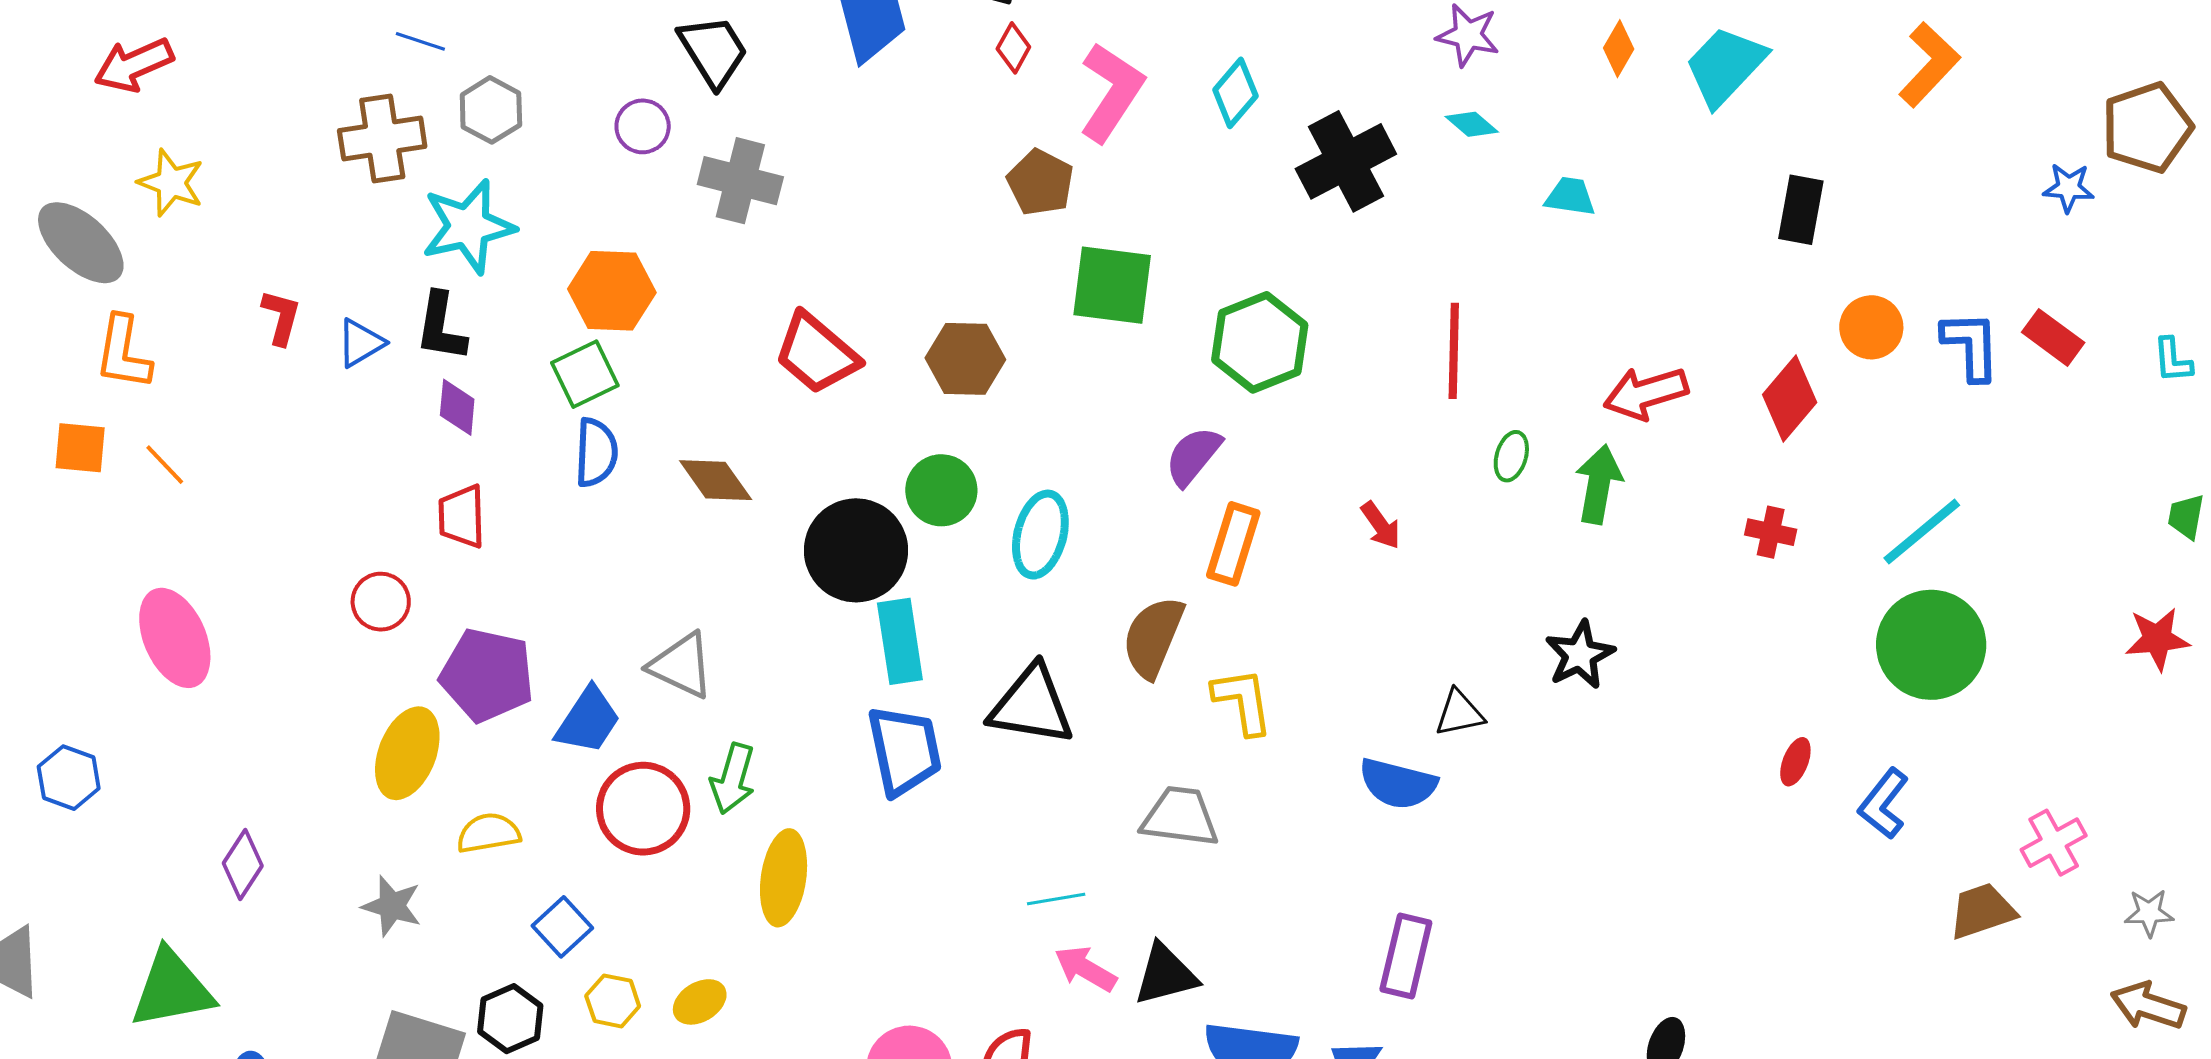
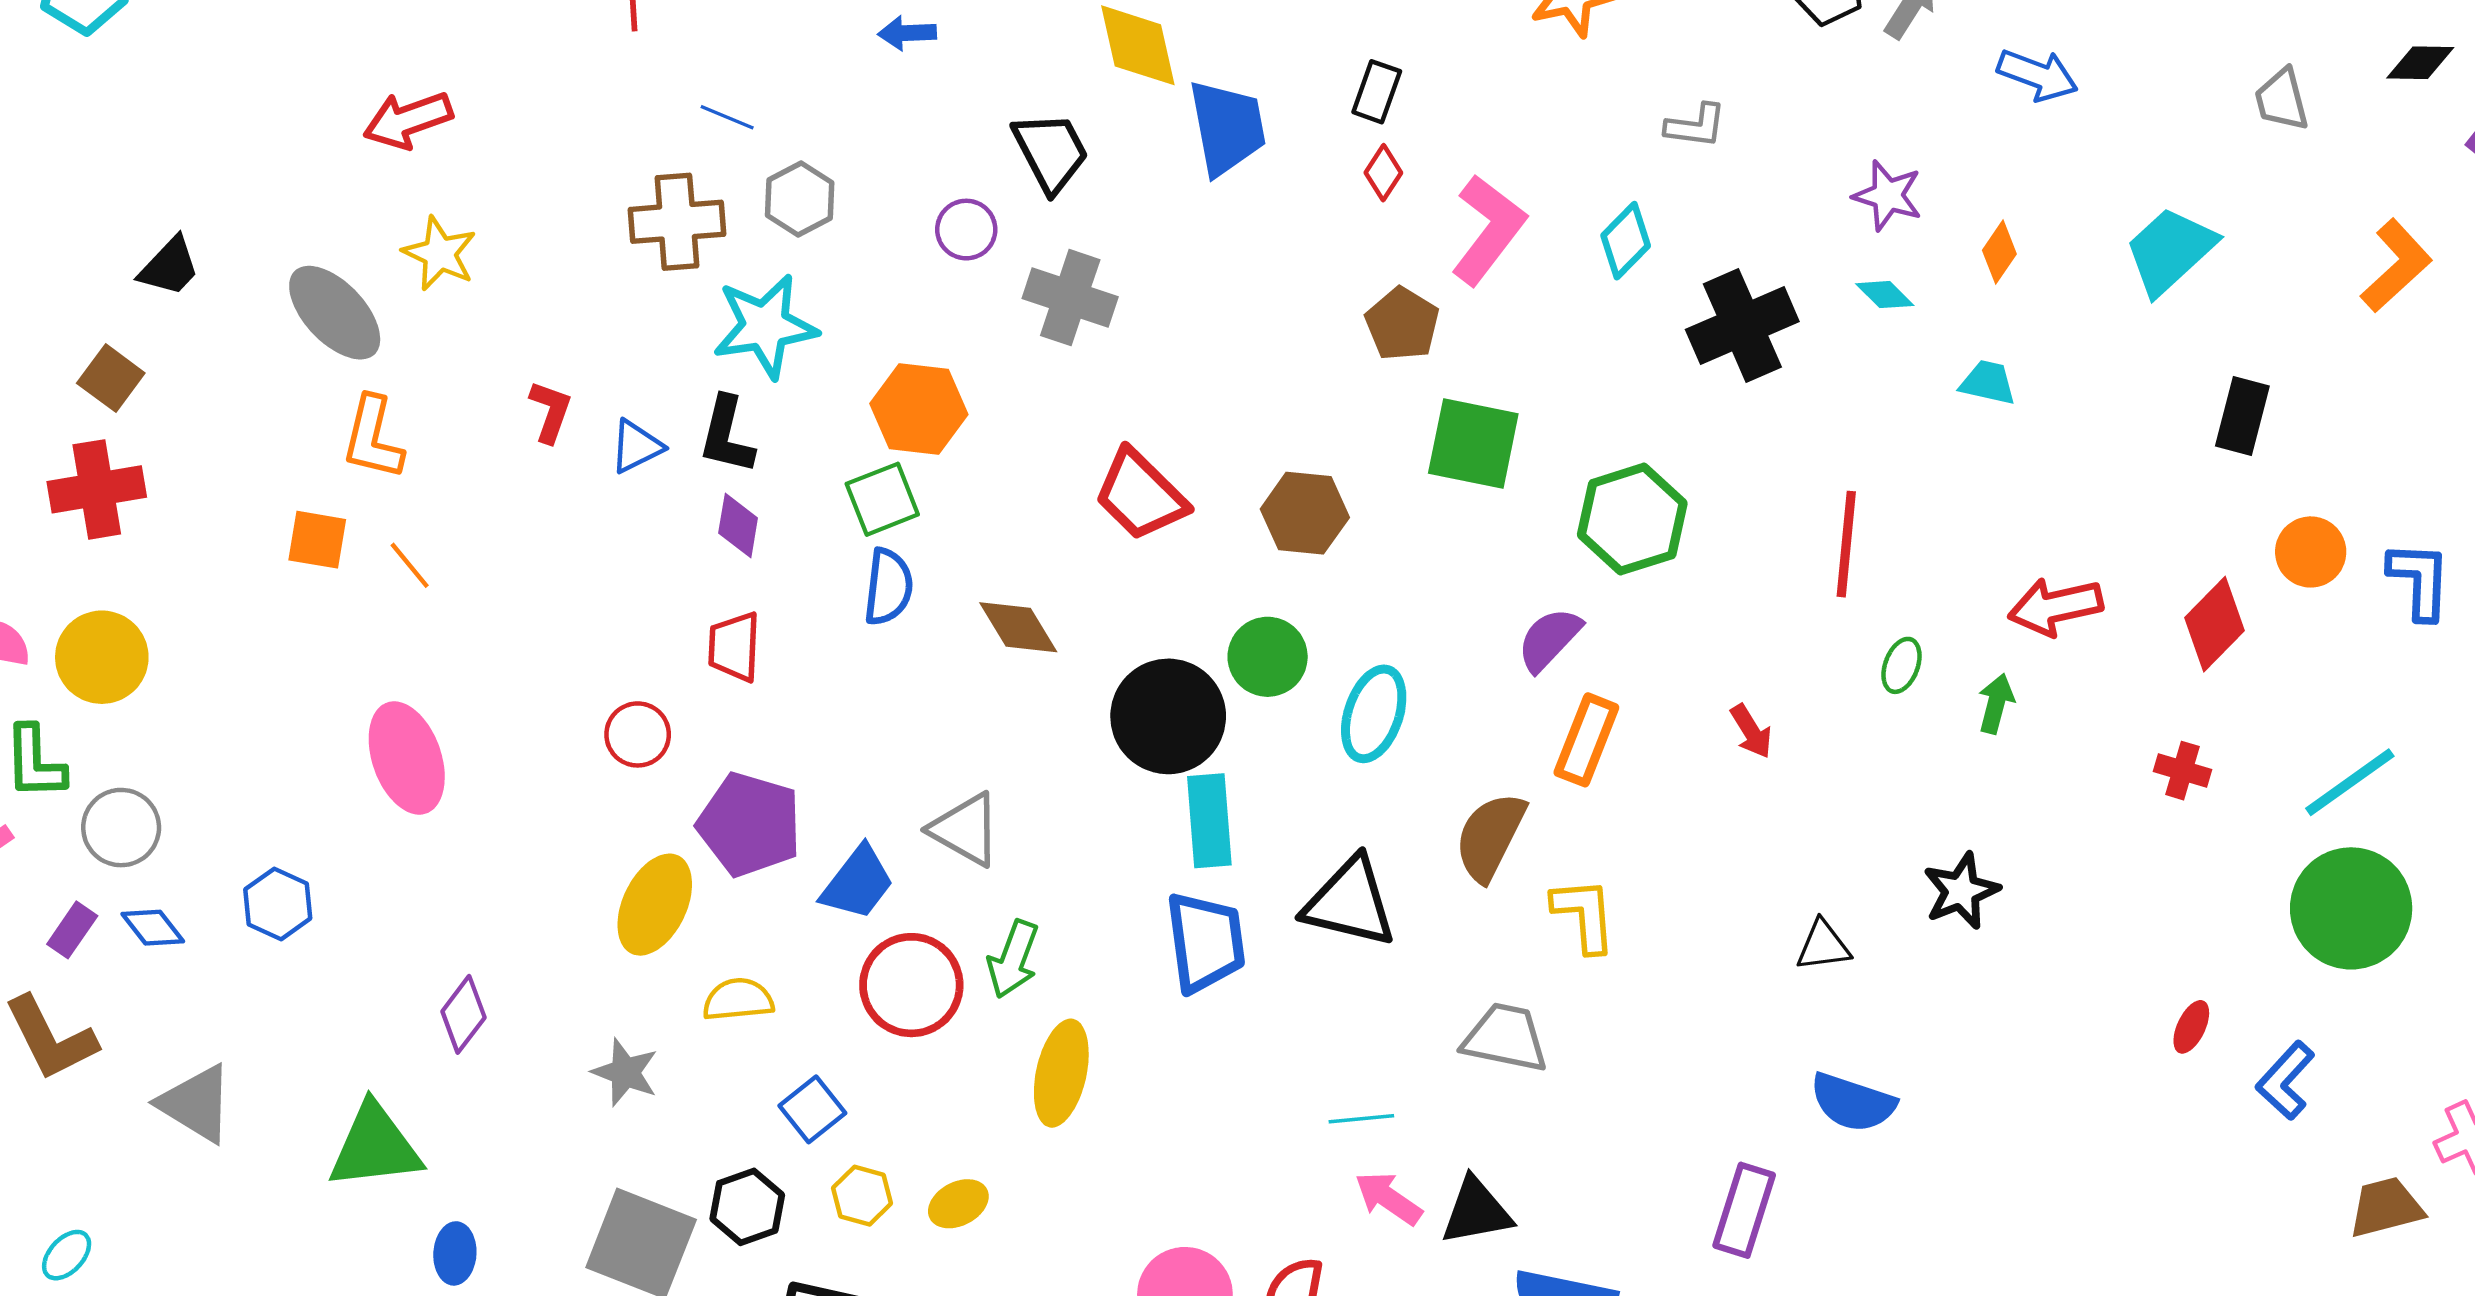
orange diamond: (1619, 49) -> (1999, 252), moved
green arrow: (1599, 484) -> (1996, 704), size x0.7
blue semicircle: (1398, 784) -> (1853, 1102), moved

